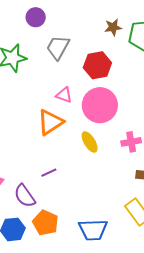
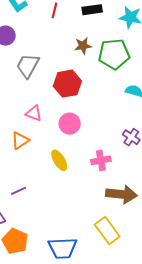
pink circle: (100, 105) -> (70, 124), size x0.6
orange triangle: (50, 122) -> (20, 140), size x0.7

